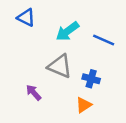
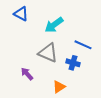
blue line: (104, 40) -> (83, 45), moved
orange triangle: (84, 105) -> (59, 87), moved

